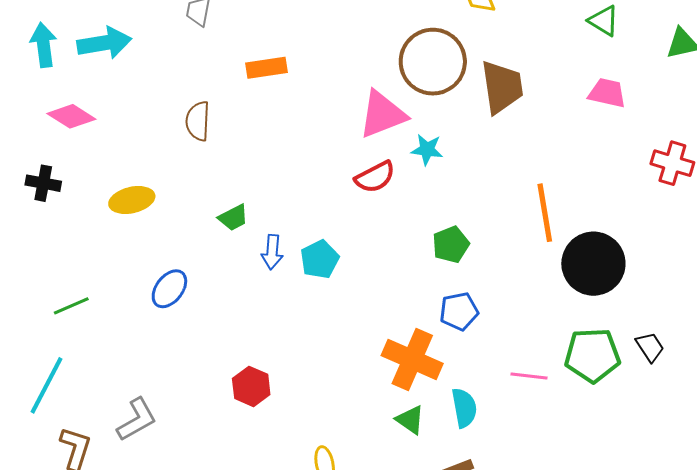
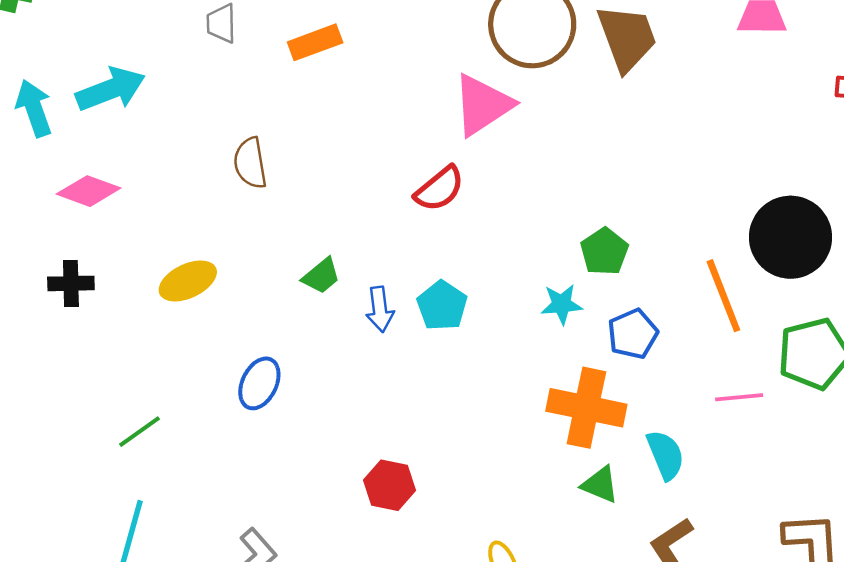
orange rectangle: (267, 68) -> (315, 42), moved
cyan star: (427, 150) -> (562, 304), moved
red semicircle: (375, 177) -> (440, 189), moved
orange line: (545, 213) -> (723, 296), moved

